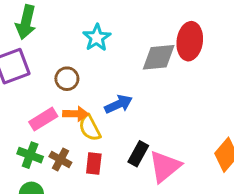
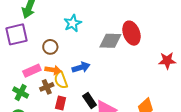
red ellipse: (190, 41) -> (132, 33), turned -35
black rectangle: (138, 154) -> (90, 100), turned -70
brown cross: (60, 159) -> (47, 87), moved, turned 32

